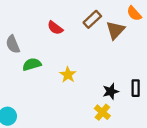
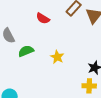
yellow cross: (102, 112) -> (89, 86), turned -32

